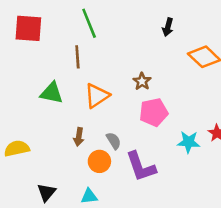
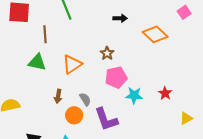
black arrow: (168, 27) -> (120, 18), moved, turned -104
brown line: (77, 57) -> (45, 34), moved
cyan star: (189, 142) -> (134, 95), moved

